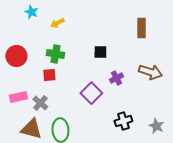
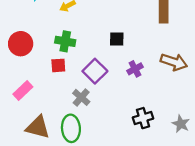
purple square: (91, 93) -> (95, 71), moved
pink rectangle: (18, 97) -> (23, 91), turned -30
gray cross: (40, 103) -> (81, 97), moved

